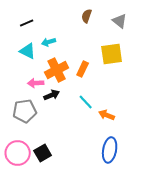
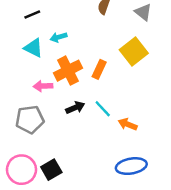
yellow square: (112, 54) -> (134, 51), turned -30
black arrow: (52, 95) -> (75, 108), moved
blue ellipse: (110, 150) -> (131, 166), turned 70

